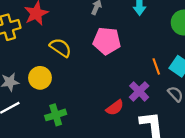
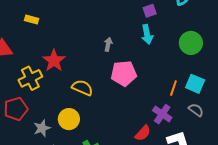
orange line: (156, 66) -> (173, 88), turned 49

